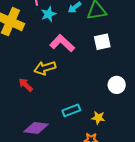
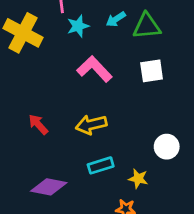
yellow arrow: (45, 68) -> (91, 125), moved
white circle: (117, 85) -> (167, 147), moved

